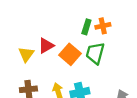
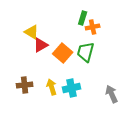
green rectangle: (86, 27) -> (83, 18), moved
yellow triangle: (26, 54) -> (32, 32), moved, turned -35

